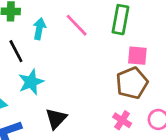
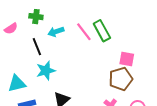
green rectangle: (120, 20) -> (102, 31), moved, turned -45
cyan arrow: (39, 29) -> (56, 32), turned -126

